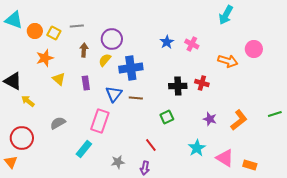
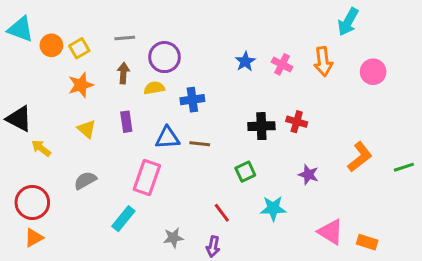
cyan arrow: (226, 15) -> (348, 22), moved
gray line: (77, 26) -> (125, 38), moved
yellow square: (54, 33) -> (79, 48), turned 32
orange star: (45, 58) -> (81, 85), moved
yellow semicircle: (105, 60) -> (154, 88), turned 40
orange arrow: (228, 61) -> (323, 61), moved, turned 66
blue cross: (131, 68) -> (192, 100), size x0.7
yellow triangle: (59, 79) -> (87, 129), moved
blue triangle: (114, 94) -> (167, 138), turned 48
orange L-shape: (239, 120) -> (360, 157), moved
cyan star: (197, 148) -> (273, 208), moved, turned 30
orange triangle: (11, 162) -> (34, 238), moved, turned 40

